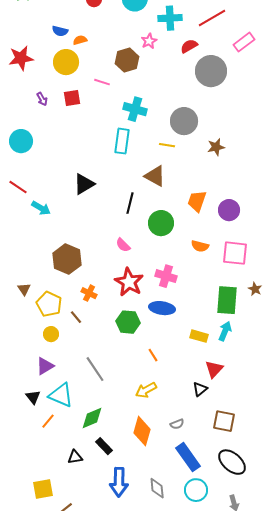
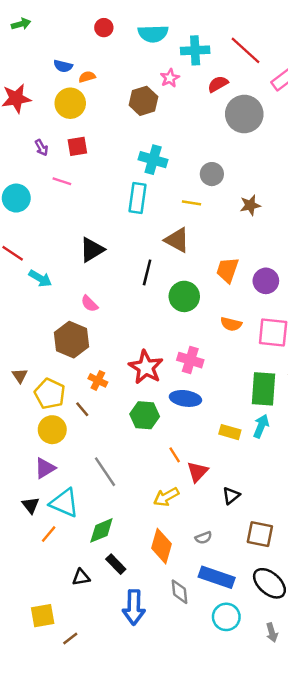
red line: (212, 18) -> (245, 50), turned 72
pink line: (102, 82) -> (62, 181), moved
gray circle: (184, 121) -> (212, 174), size x0.7
pink semicircle: (123, 245) -> (89, 304), moved
yellow circle: (51, 334) -> (52, 430), size x1.5
red triangle: (214, 369) -> (197, 472), moved
blue rectangle: (188, 457) -> (217, 577), turned -36
gray diamond: (157, 488) -> (179, 592), moved

